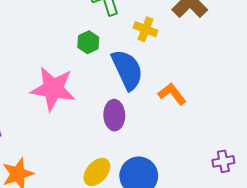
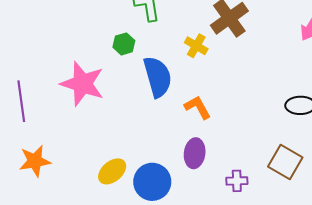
yellow cross: (146, 29) -> (196, 46), moved
purple ellipse: (114, 115) -> (195, 153), moved

